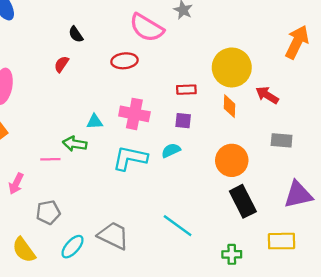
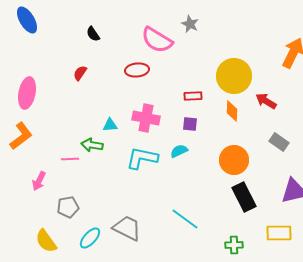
black semicircle: (76, 34) -> (93, 34), moved
gray rectangle: (282, 140) -> (279, 142), turned 30

